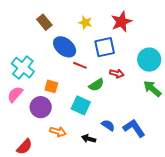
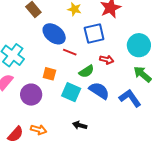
orange square: (51, 86) -> (49, 74), moved
blue semicircle: (108, 125) -> (99, 91), moved, size x1.5
blue L-shape: (134, 128) -> (130, 98), moved
orange arrow: (58, 132) -> (39, 130), moved

